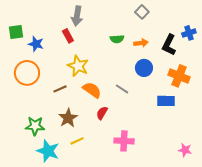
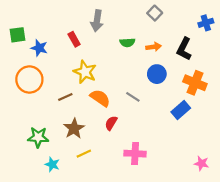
gray arrow: (77, 16) -> (97, 21), moved
blue cross: (189, 33) -> (206, 23), moved
blue rectangle: (166, 101) -> (181, 110), turned -42
cyan star: (48, 151) -> (52, 164), size x0.6

